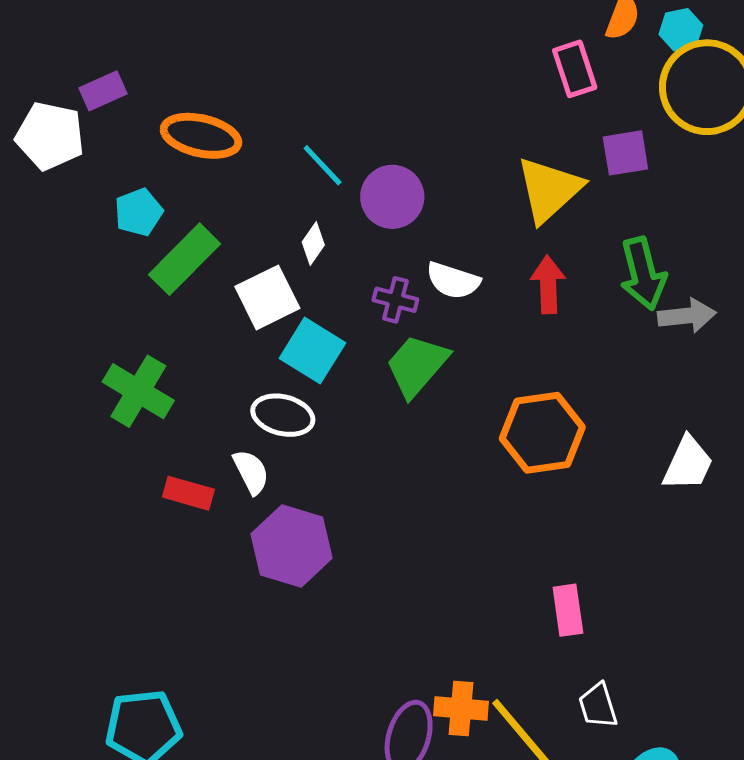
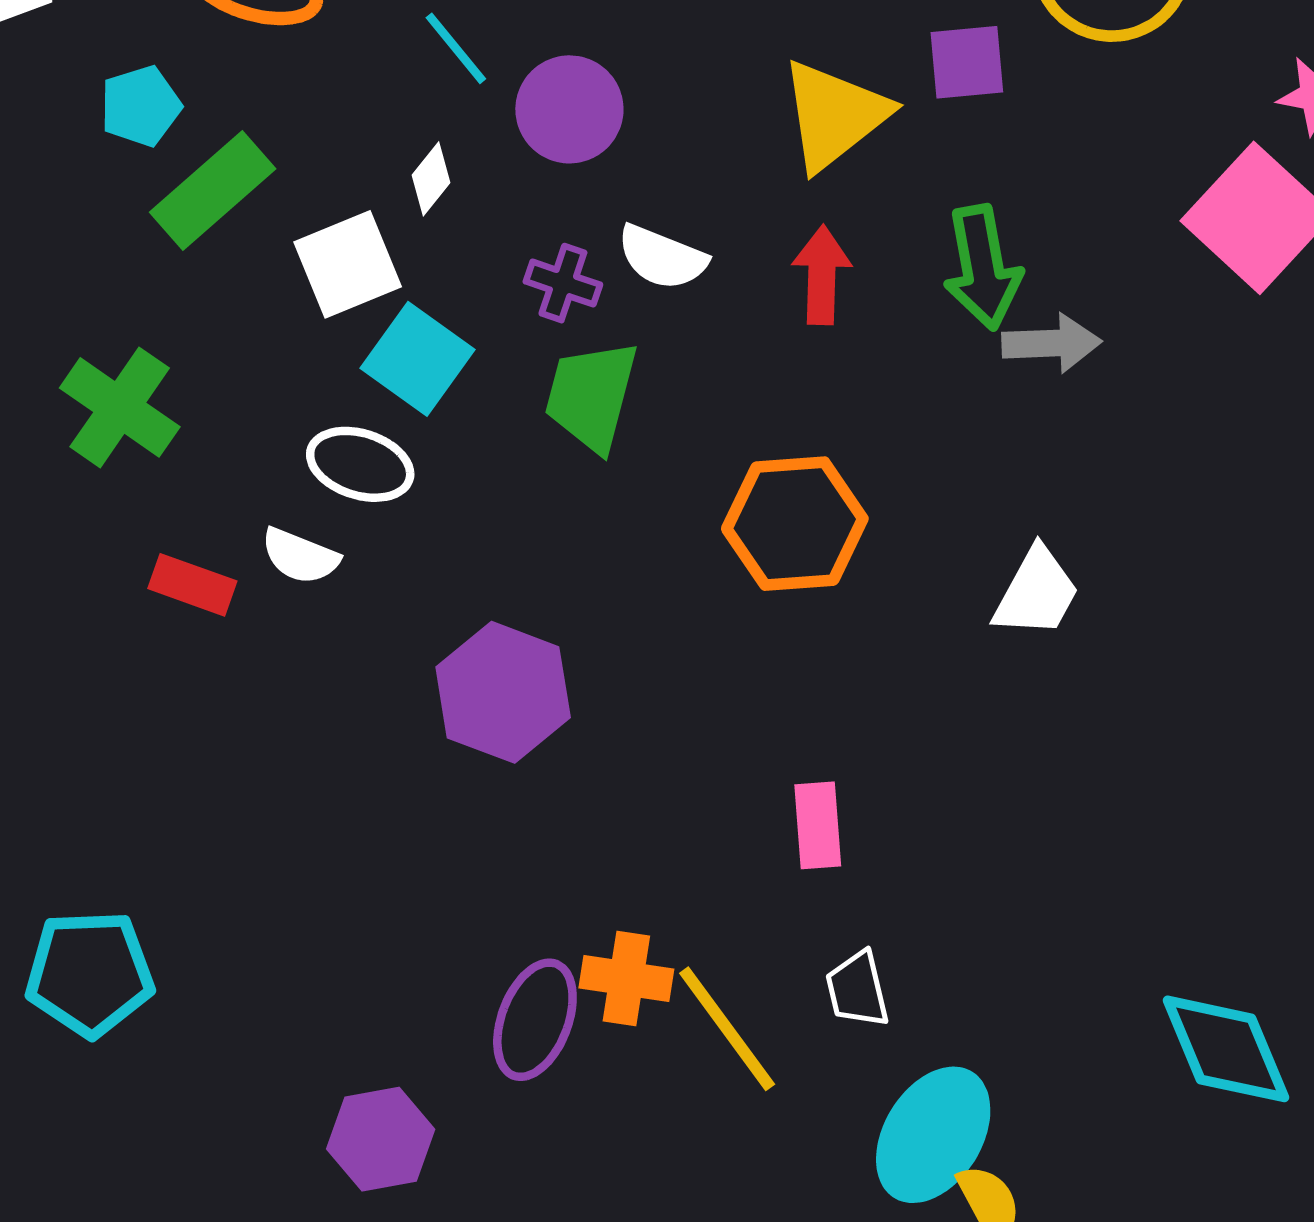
green trapezoid: (417, 365) -> (591, 396), turned -30
white semicircle: (251, 472) -> (300, 556), turned 135
purple hexagon: (292, 546) -> (503, 692), moved

